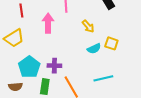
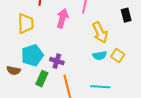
yellow arrow: (88, 26) -> (100, 32), size x1.5
yellow trapezoid: (14, 38) -> (26, 23), turned -75

